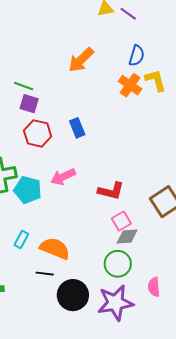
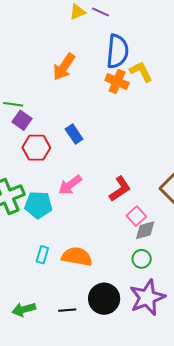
blue semicircle: (137, 56) -> (117, 51), size x1.6
purple square: (29, 104) -> (22, 120), turned 30
red L-shape: (111, 191) -> (120, 189), turned -36
green circle: (118, 264) -> (142, 259), size x0.7
black line: (45, 274) -> (67, 310), moved

